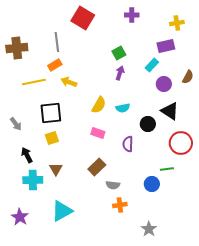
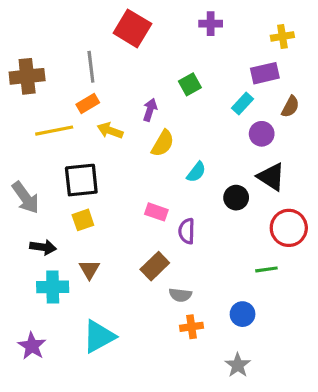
purple arrow: (120, 73) -> (150, 110), moved
brown semicircle: (188, 77) -> (290, 107), moved
yellow semicircle: (99, 105) -> (163, 143), moved
cyan semicircle: (123, 108) -> (196, 172), turned -40
gray arrow: (16, 124) -> (26, 198), size x1.5
purple semicircle: (128, 144) -> (187, 231), moved
black arrow: (27, 155) -> (43, 247), turned 126
blue circle: (152, 184) -> (243, 314), moved

